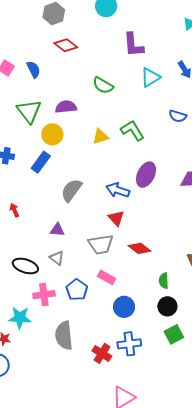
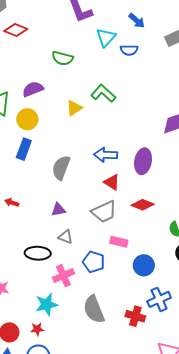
blue semicircle: (178, 116) -> (129, 50), moved
purple ellipse: (146, 175) -> (143, 161), moved
red arrow: (14, 210) -> (12, 203), turned -32

